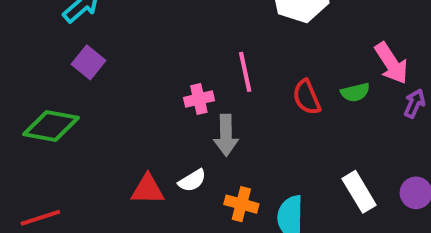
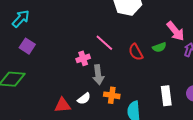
pink line: (245, 72) -> (104, 43), turned -30
white rectangle: (359, 192) -> (166, 96), turned 30
orange cross: (241, 204) -> (112, 95), moved

